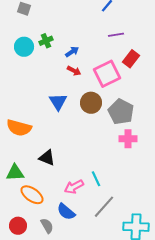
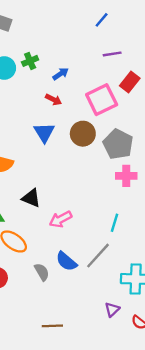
red arrow: (74, 71) -> (54, 100), moved
cyan line: (96, 179) -> (114, 223), moved, turned 42
pink arrow: (74, 187) -> (61, 219), moved
blue semicircle: (66, 212) -> (66, 261), moved
gray semicircle: (47, 226) -> (42, 272), moved

